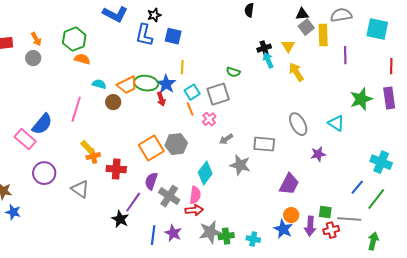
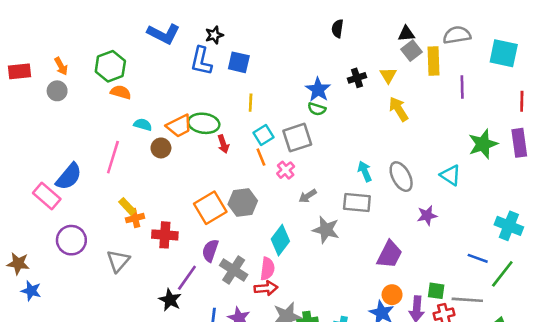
cyan arrow: (268, 60) -> (365, 171), moved
blue star: (166, 84) -> (318, 90), moved
blue line: (357, 187) -> (478, 258), turned 70
gray triangle: (80, 189) -> (118, 261), turned 36

